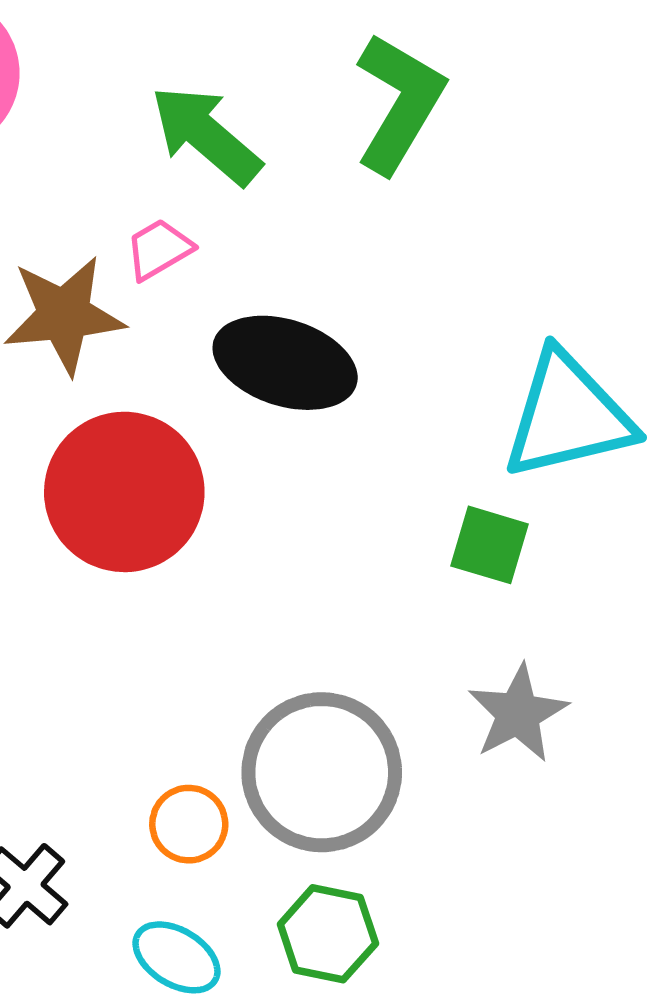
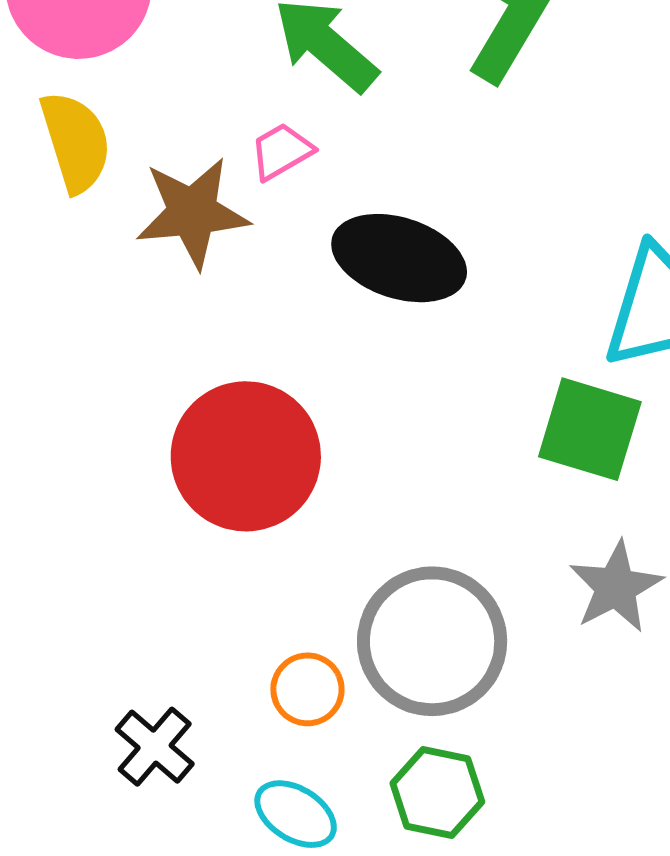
red circle: (124, 492) -> (246, 456), moved
green square: (489, 545) -> (590, 429), size x1.4

